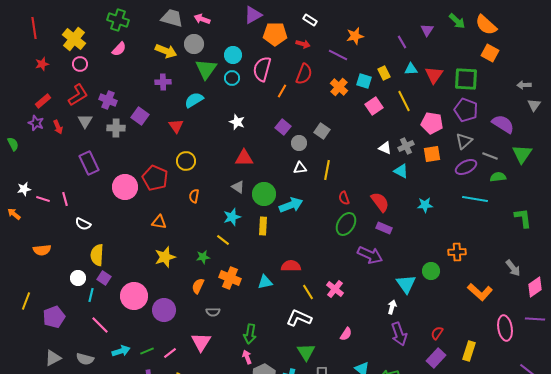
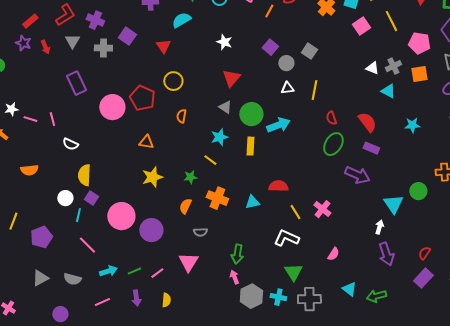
red triangle: (244, 158) -> (231, 78), turned -48

